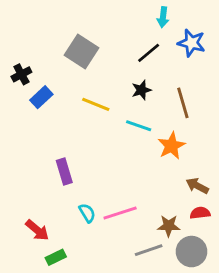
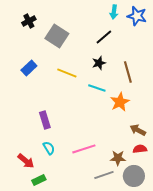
blue star: (192, 43) -> (137, 16), moved
black cross: (21, 74) -> (29, 21), moved
cyan semicircle: (87, 213) -> (49, 148), moved

